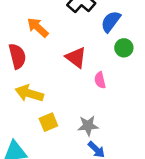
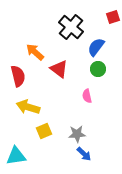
green circle: (124, 48) -> (98, 69), moved
red triangle: (76, 57) -> (59, 69), moved

